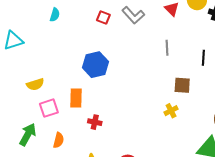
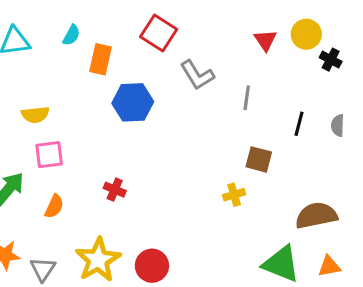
cyan semicircle: (55, 15) -> (71, 35), moved
gray L-shape: (133, 15) -> (197, 75), moved
red square: (103, 18) -> (159, 33), size x1.6
orange rectangle: (76, 98) -> (101, 59), moved

